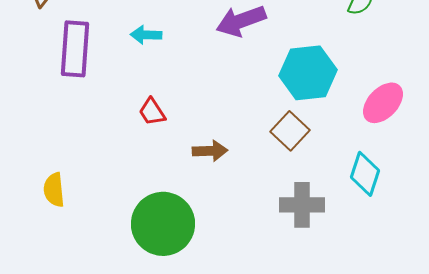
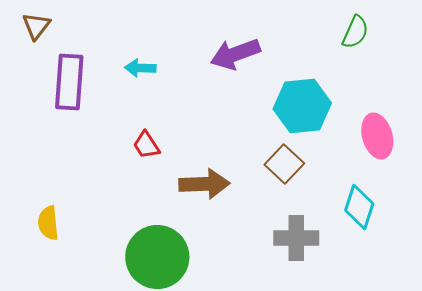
pink ellipse: (383, 103) -> (377, 136), turned -60
brown arrow: (210, 151) -> (204, 184), size x1.4

